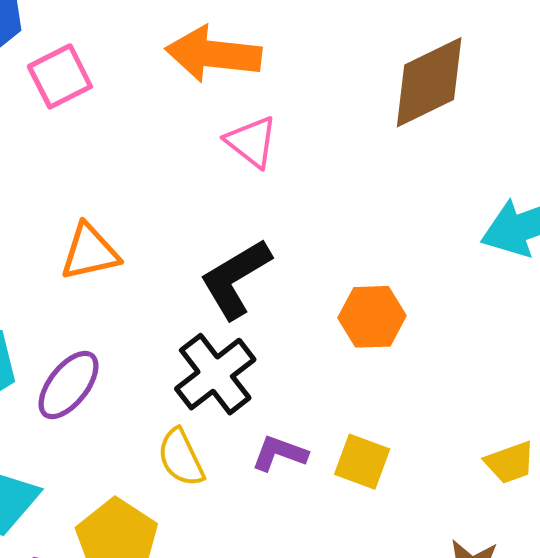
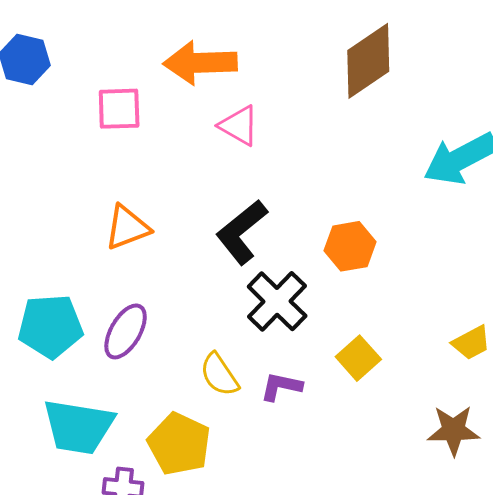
pink square: (60, 76) -> (119, 109), moved, turned 33
black cross: (215, 374) -> (277, 301), moved
purple L-shape: (279, 453) -> (281, 386), moved
yellow square: (362, 462) -> (358, 358), turned 36

